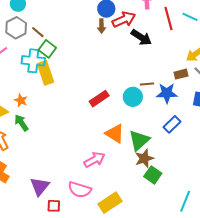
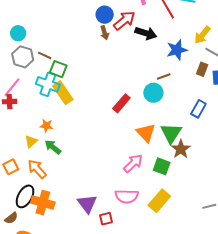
cyan cross: (33, 61) -> (48, 84), turned 30
brown rectangle: (181, 74) -> (202, 69), moved, turned -40
blue star: (167, 93) -> (177, 50), moved
orange triangle: (115, 133) -> (146, 133), turned 30
green square: (153, 175) -> (162, 166), moved

